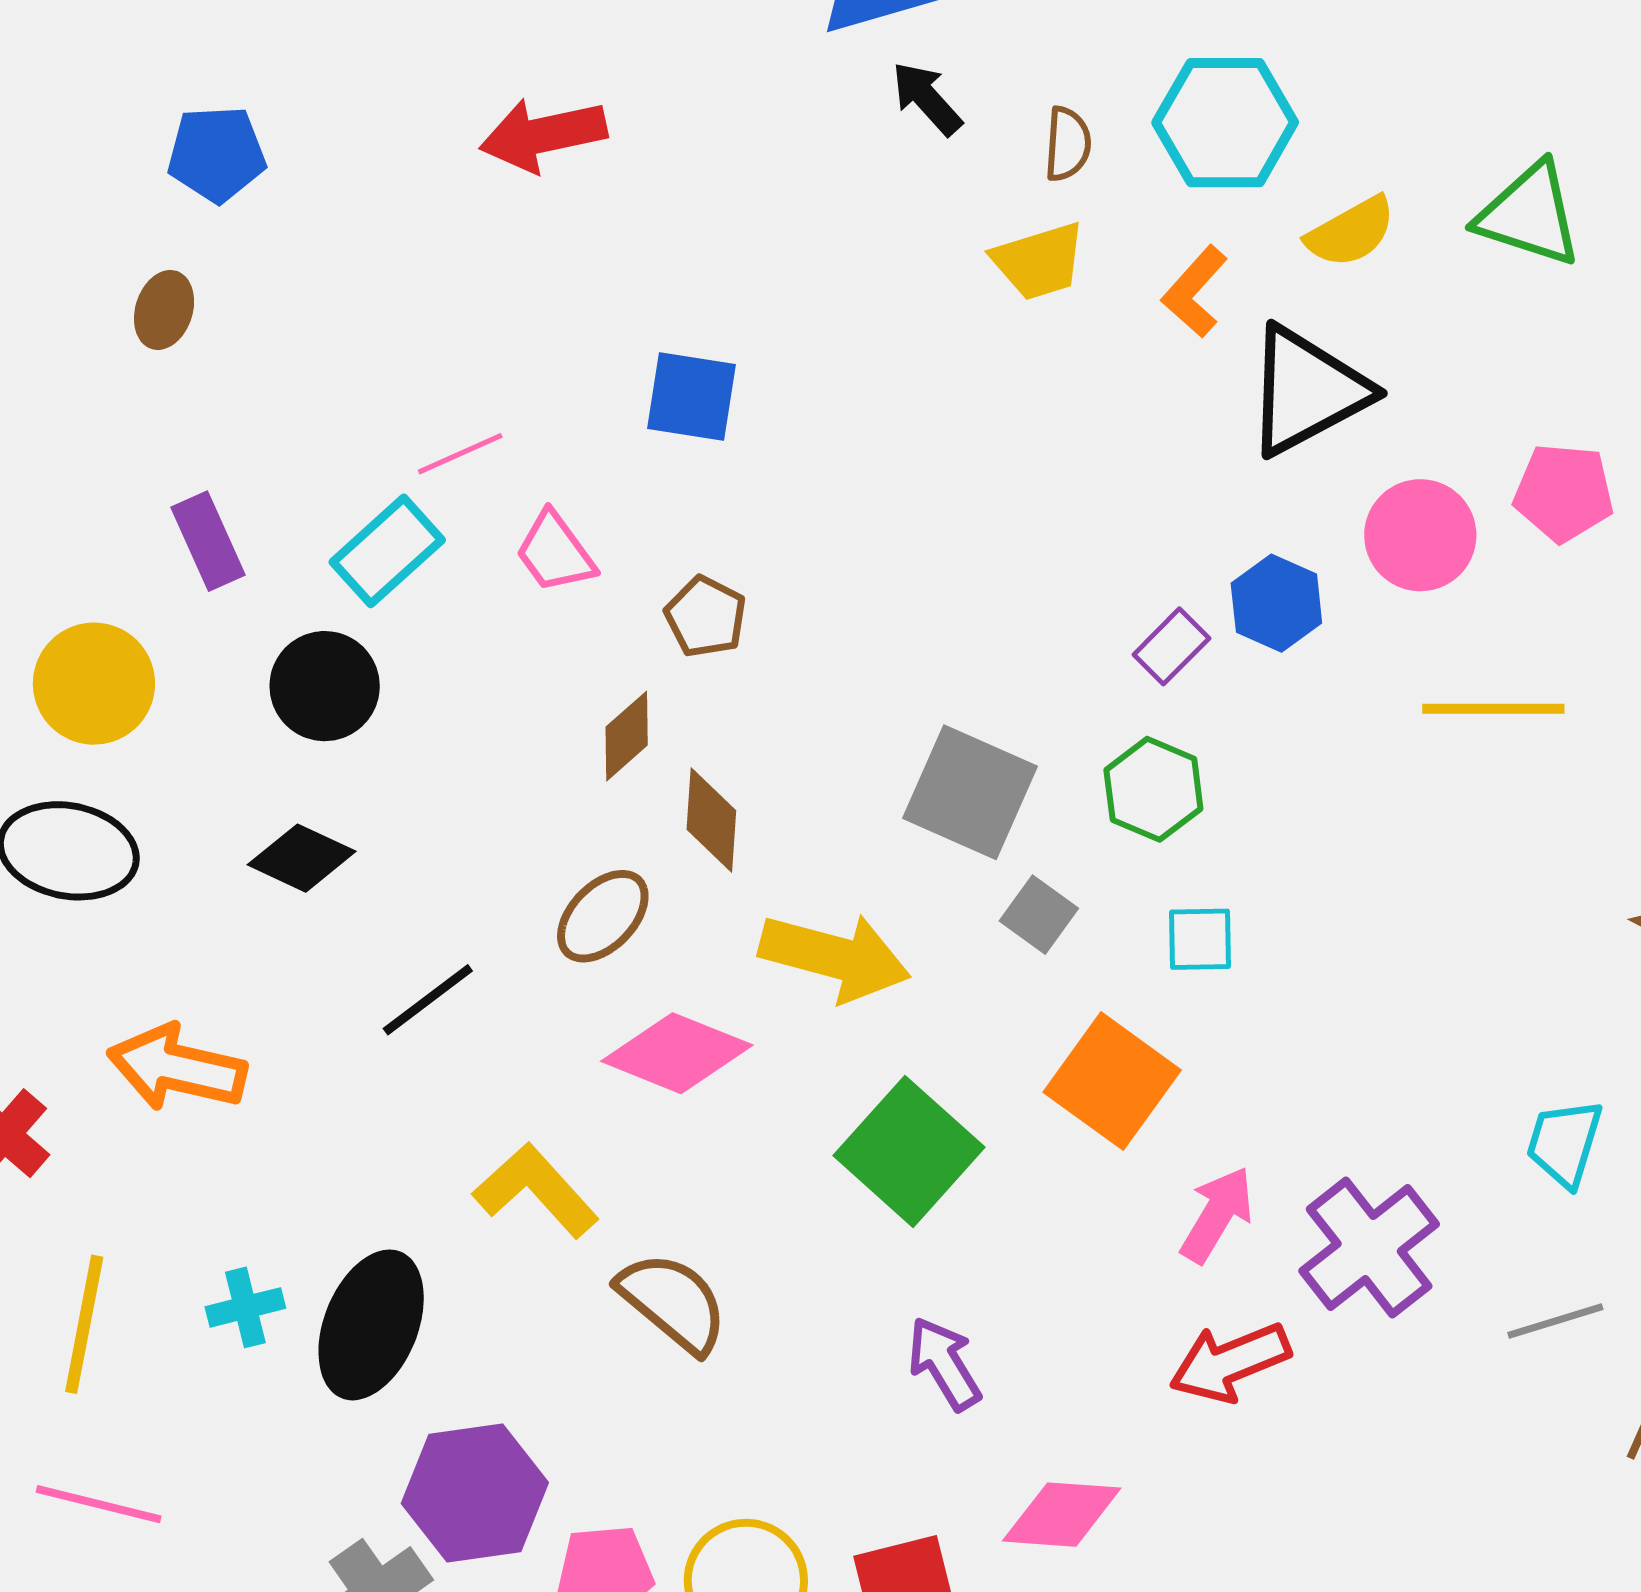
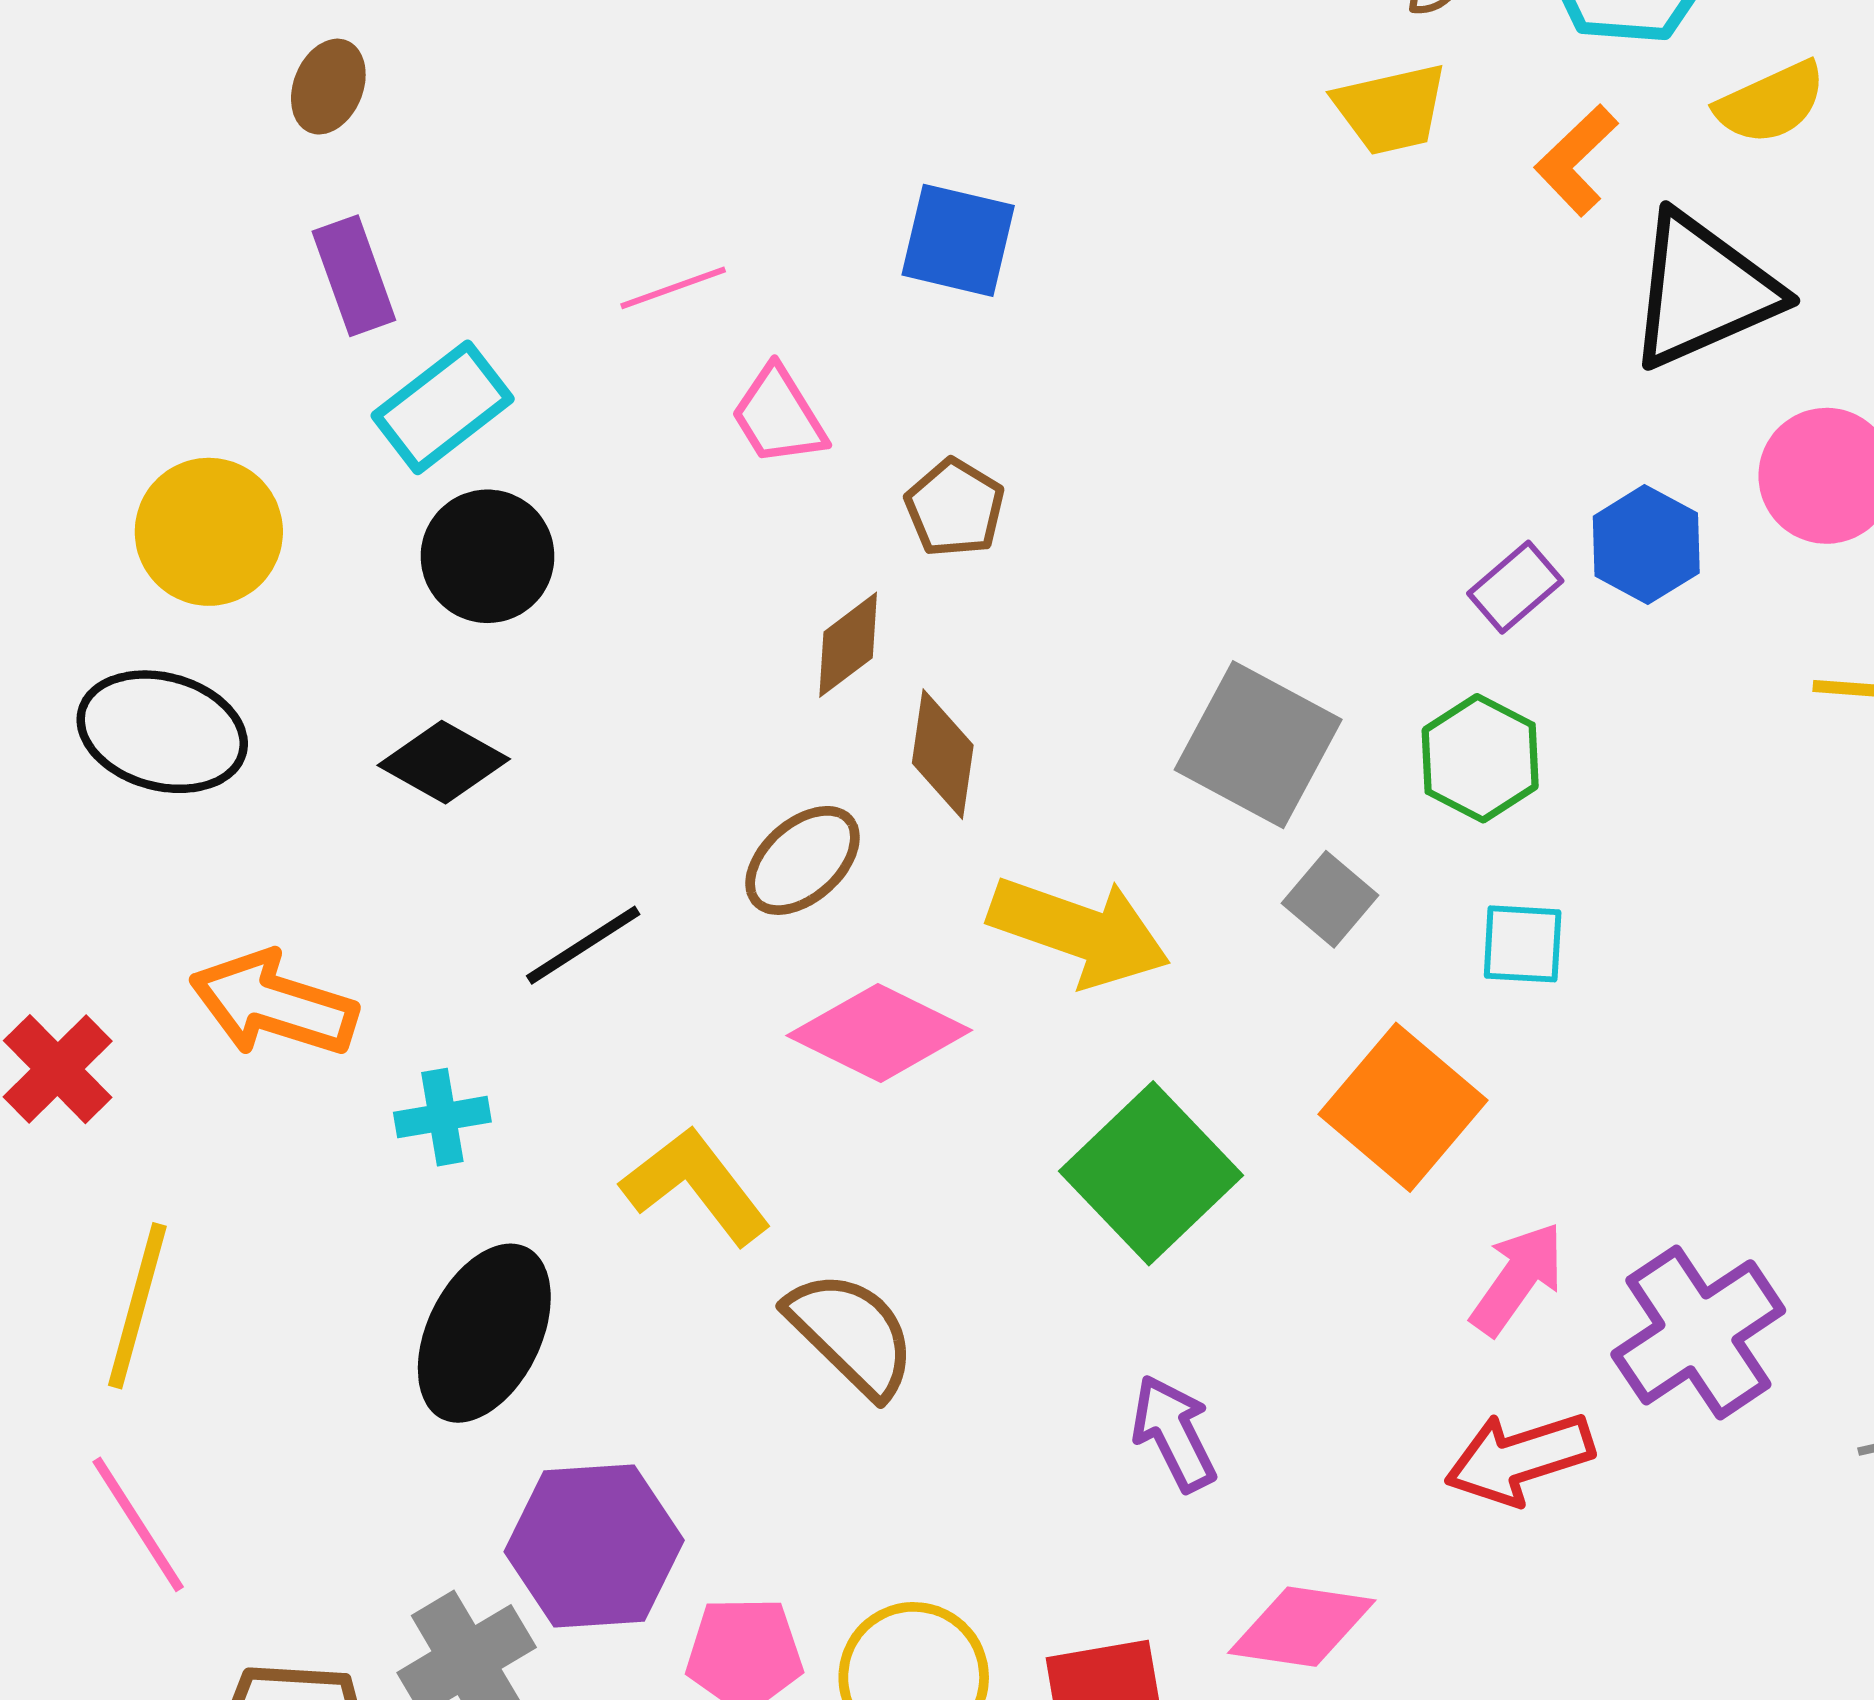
purple rectangle: (208, 541) -> (354, 276), moved
cyan rectangle: (387, 551) -> (443, 407), moved
cyan cross: (245, 1307) -> (442, 1117), moved
pink line: (99, 1504) -> (138, 1524), turned 39

